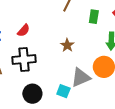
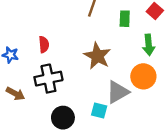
red semicircle: (24, 30) -> (44, 44), turned -40
brown star: (67, 45) -> (97, 56), size x1.6

